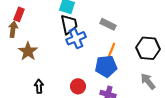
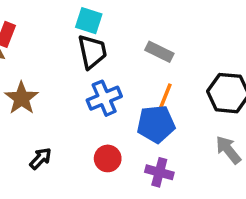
blue cross: (76, 38) -> (104, 98), moved
black arrow: (39, 86) -> (40, 158), turned 48

